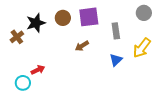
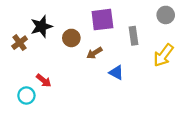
brown circle: (63, 18) -> (71, 38), moved
blue triangle: (116, 60) -> (116, 72), moved, turned -48
red arrow: (38, 70) -> (44, 81), turned 64

